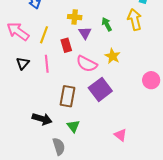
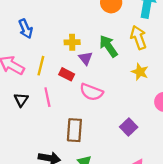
green arrow: (107, 24) -> (108, 46), size x1.5
red rectangle: (66, 45) -> (67, 74), turned -40
yellow star: (113, 56) -> (140, 72), moved
purple square: (100, 89) -> (129, 127), moved, size x0.7

